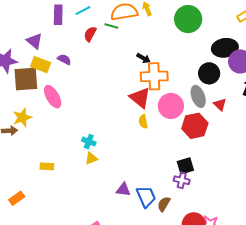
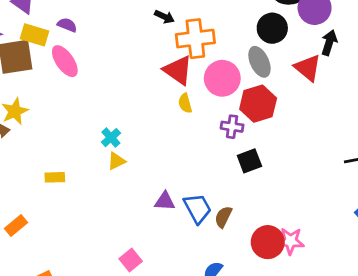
black arrow: (143, 58) -> (164, 17), moved
pink ellipse: (53, 97) -> (65, 61), moved
red triangle: (220, 104) -> (308, 68), moved, size x1.5
cyan cross: (89, 142) -> (111, 138), turned 32
purple cross: (182, 180) -> (232, 127), moved

